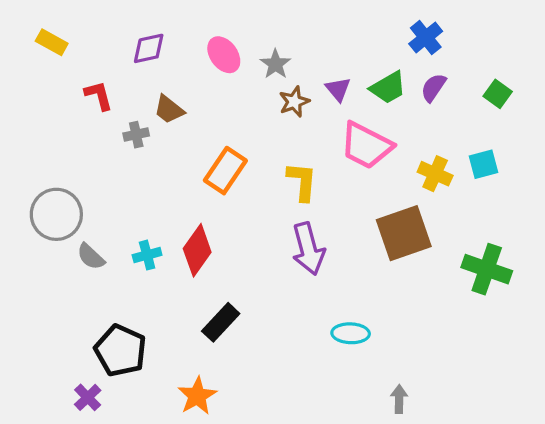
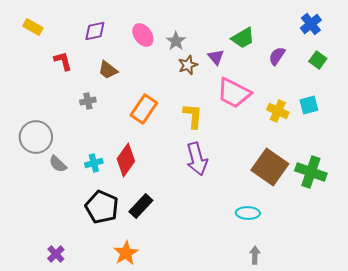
blue cross: (426, 38) -> (311, 24), moved
green trapezoid: (388, 88) -> (243, 38), moved
gray cross: (136, 135) -> (88, 101), moved
brown square: (404, 233) -> (270, 167), moved, turned -36
cyan ellipse: (351, 333) -> (248, 213), moved
black pentagon: (121, 350) -> (102, 207), moved

